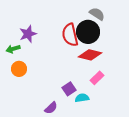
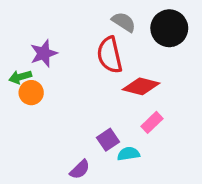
gray semicircle: (97, 14) -> (124, 22), moved
black circle: (88, 32) -> (169, 28), moved
orange circle: (19, 69) -> (31, 93), moved

